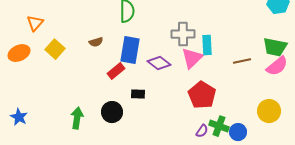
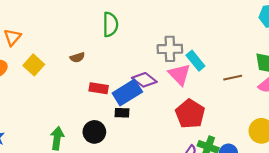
cyan rectangle: (207, 45) -> (195, 61), turned -36
blue rectangle: (130, 50) -> (127, 93), moved, turned 48
pink triangle: (192, 58) -> (179, 74), turned -30
red rectangle: (116, 71) -> (99, 88), turned 48

